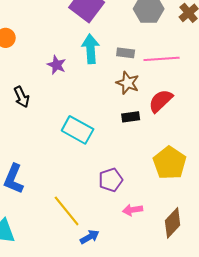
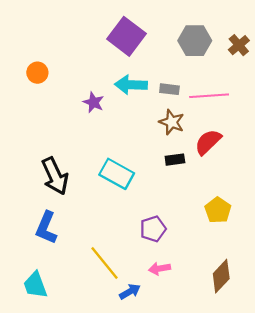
cyan arrow: (91, 49) -> (131, 85), turned -84
black arrow: (22, 97) -> (55, 176), moved, size x1.6
yellow pentagon: (170, 163) -> (218, 210), size x0.7
pink arrow: (133, 210) -> (160, 268), moved

